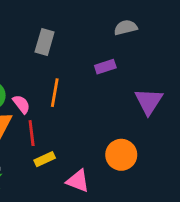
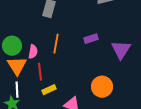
purple rectangle: (105, 67) -> (91, 39), moved
pink semicircle: (21, 104) -> (33, 52), turned 48

